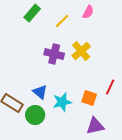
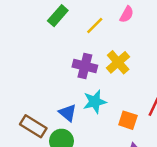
cyan star: (62, 102) -> (95, 102), moved

